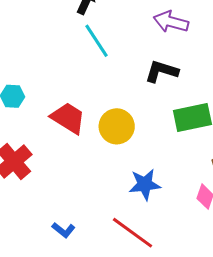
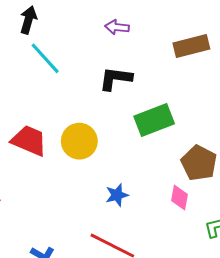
purple arrow: (171, 22) -> (117, 27), size x0.7
blue star: (145, 184) -> (117, 195), size x0.7

